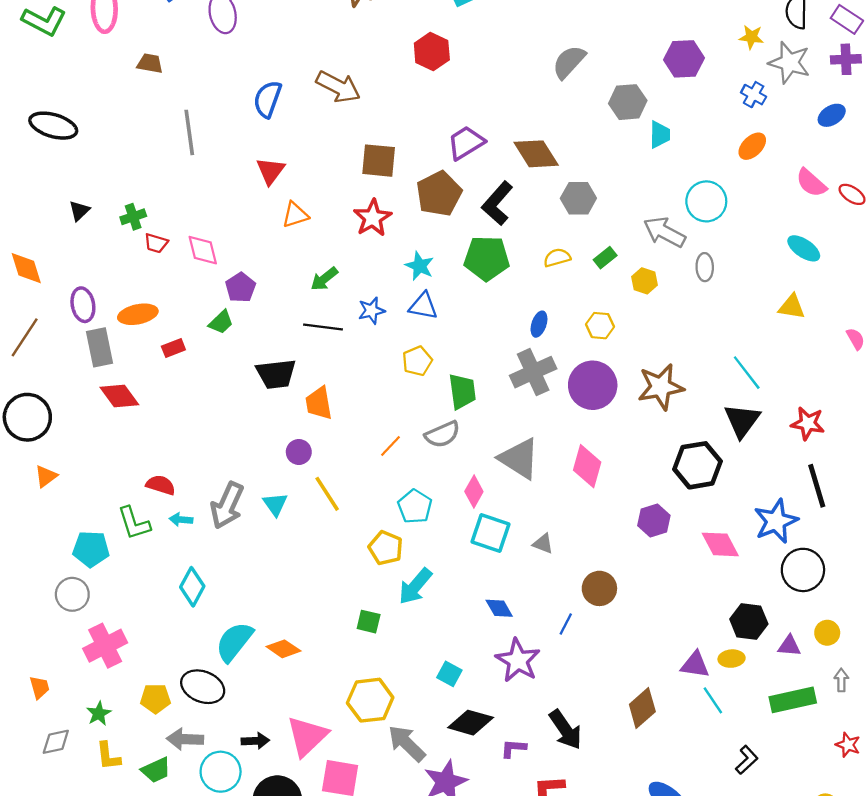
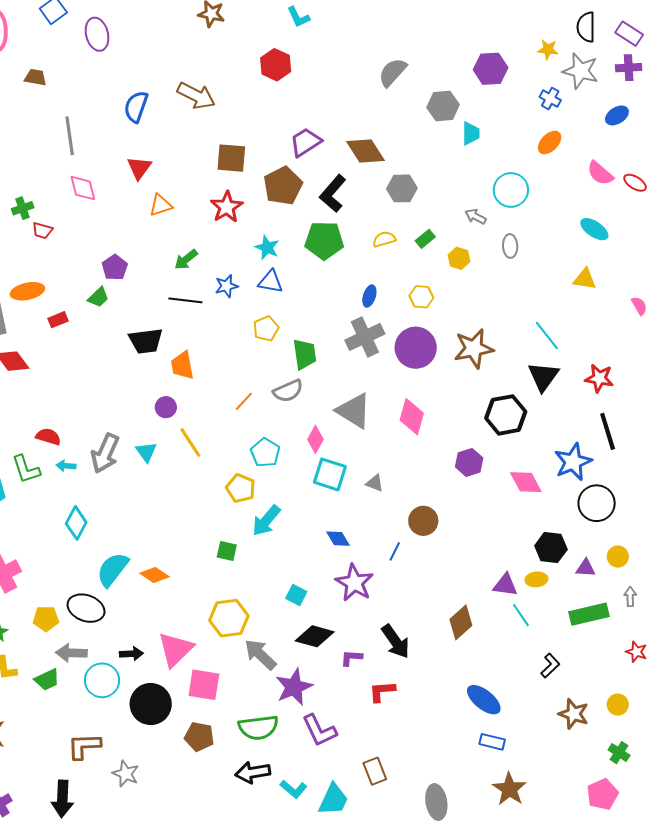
gray arrow: (664, 232) -> (476, 217), size x0.6
pink diamond: (203, 250) -> (83, 188), moved

